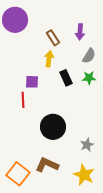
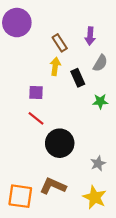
black rectangle: (66, 78) -> (78, 78), moved
green star: (89, 78) -> (100, 101), moved
red line: (23, 100) -> (36, 118), moved, turned -49
orange square: (18, 174) -> (20, 196), turned -30

